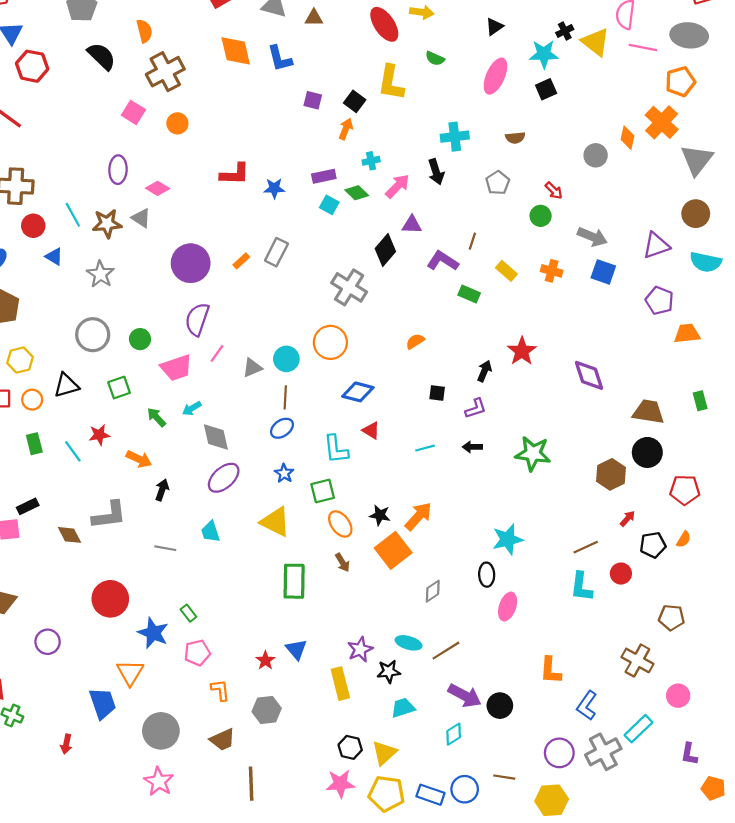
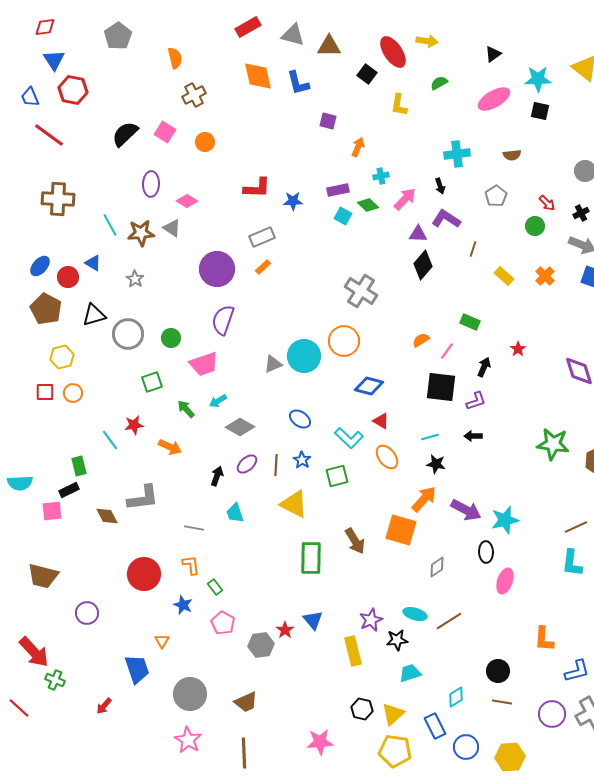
brown triangle: (314, 18) -> (329, 46), size x1.4
black cross: (565, 31) -> (581, 213), moved
black semicircle: (101, 56) -> (125, 134), moved, turned -88
green semicircle: (435, 58) -> (439, 83), turned 126
brown cross: (165, 72) -> (194, 95), size x0.7
pink ellipse: (495, 76) -> (494, 99), turned 36
yellow L-shape: (391, 83) -> (399, 105), size x0.7
black square: (546, 89) -> (540, 111), turned 36
black square: (355, 101) -> (367, 74), moved
black arrow: (436, 172) -> (440, 186), size x0.7
red circle: (33, 226) -> (68, 277), moved
black diamond: (385, 250) -> (423, 265), moved
gray rectangle: (276, 252) -> (262, 237), moved, turned 40
purple L-shape: (443, 261) -> (446, 219), moved
orange cross: (552, 271) -> (545, 276), turned 30
gray star: (100, 274) -> (135, 279), size x0.7
green rectangle: (469, 294) -> (470, 322), moved
red star: (522, 351) -> (518, 349), size x0.6
pink line: (217, 353) -> (447, 351), moved
cyan circle: (286, 359) -> (304, 356), size x1.4
black triangle: (66, 385) -> (94, 315), moved
black square: (437, 393) -> (441, 387), size x2.0
brown line: (285, 397) -> (276, 465), moved
blue ellipse: (282, 428) -> (300, 419), turned 70
gray diamond: (216, 437) -> (240, 427), turned -48
green rectangle: (34, 444) -> (79, 466), moved
cyan L-shape: (336, 449) -> (349, 438), turned -40
green star: (533, 454) -> (553, 444), moved
purple ellipse: (224, 478) -> (247, 464), size x0.7
black arrow: (162, 490) -> (217, 476), moved
black star: (380, 515) -> (436, 464), moved
orange ellipse: (340, 524) -> (387, 457), moved
orange square: (393, 550) -> (401, 530), turned -36
brown arrow: (342, 562) -> (355, 541), size x1.5
blue star: (153, 633) -> (183, 605), size x0.7
pink pentagon: (197, 653) -> (223, 623), turned -30
orange triangle: (130, 673) -> (162, 641), size x0.6
orange L-shape: (220, 690) -> (191, 565), moved
purple arrow: (465, 696) -> (466, 510), moved
blue L-shape: (587, 706) -> (577, 671), turned -140
gray hexagon: (267, 710) -> (261, 645), moved
red arrow: (66, 744) -> (104, 706), turned 30
brown line: (504, 777) -> (502, 702), moved
brown line: (251, 784) -> (244, 753), moved
pink star: (340, 784) -> (320, 742), moved
blue rectangle: (431, 795) -> (435, 726), moved, turned 45
yellow hexagon: (552, 800) -> (510, 757), moved

